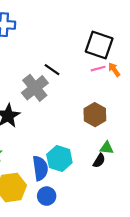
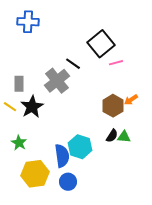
black square: (99, 45) -> (101, 44), moved, turned 32
orange arrow: (114, 70) -> (131, 100), moved, turned -88
black semicircle: (99, 161) -> (112, 136), moved

